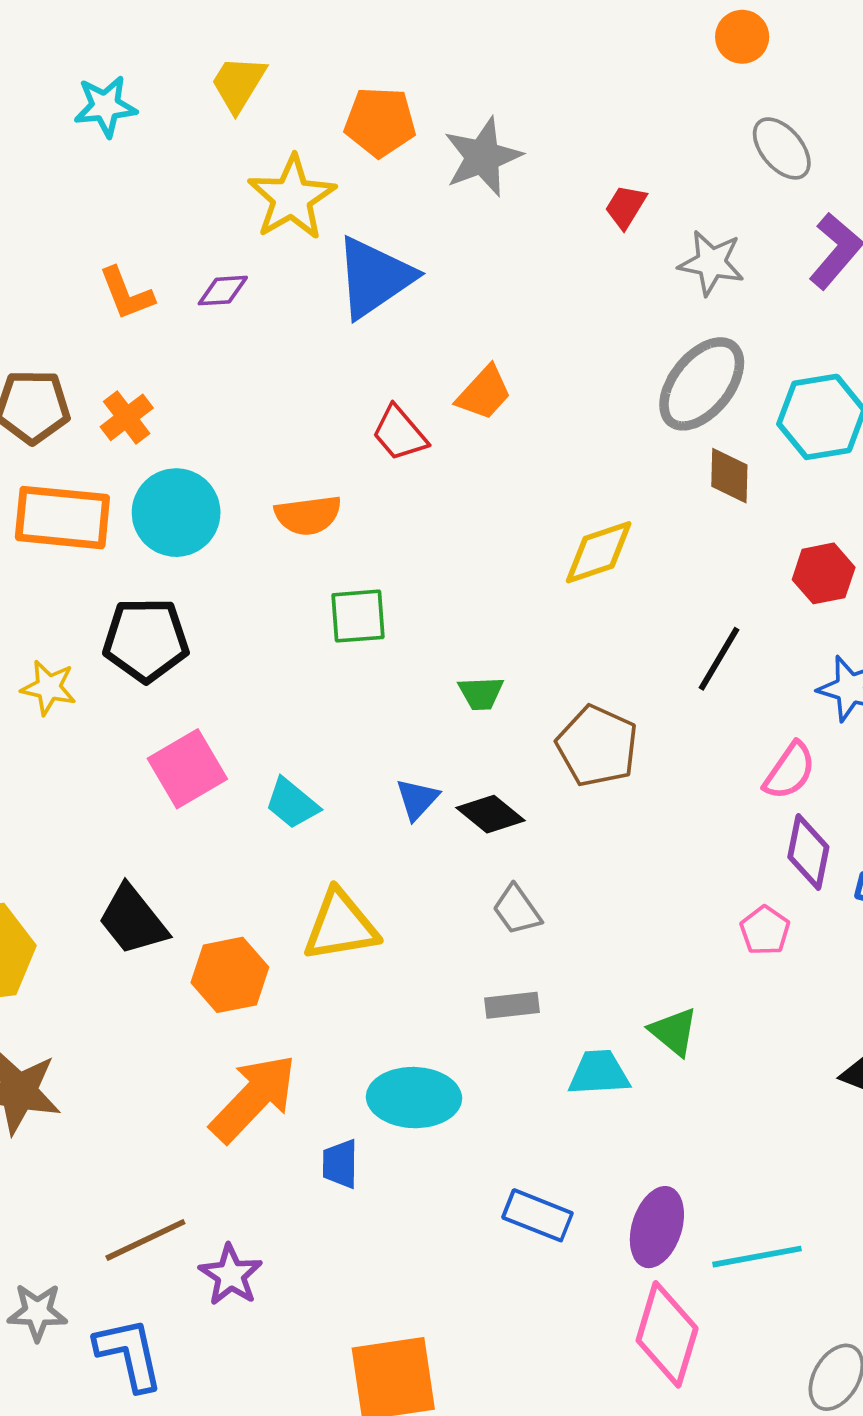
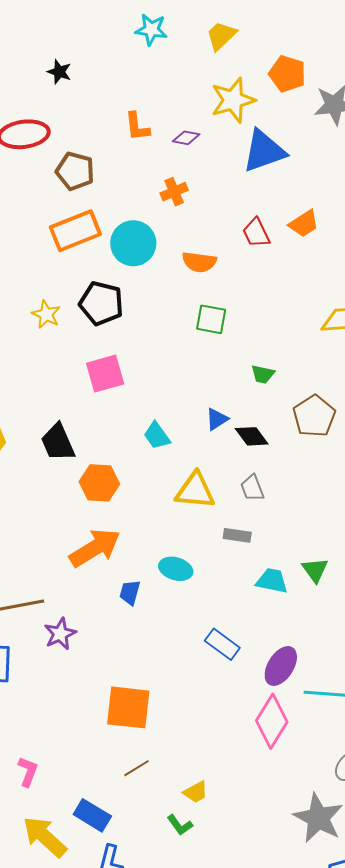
orange cross: (127, 417) -> (174, 192), moved
orange rectangle: (62, 518) -> (75, 231), turned -42
cyan trapezoid: (292, 803) -> (157, 436), moved
yellow triangle: (341, 926) -> (195, 491), moved
cyan ellipse: (414, 1098) -> (176, 569), size x0.7

